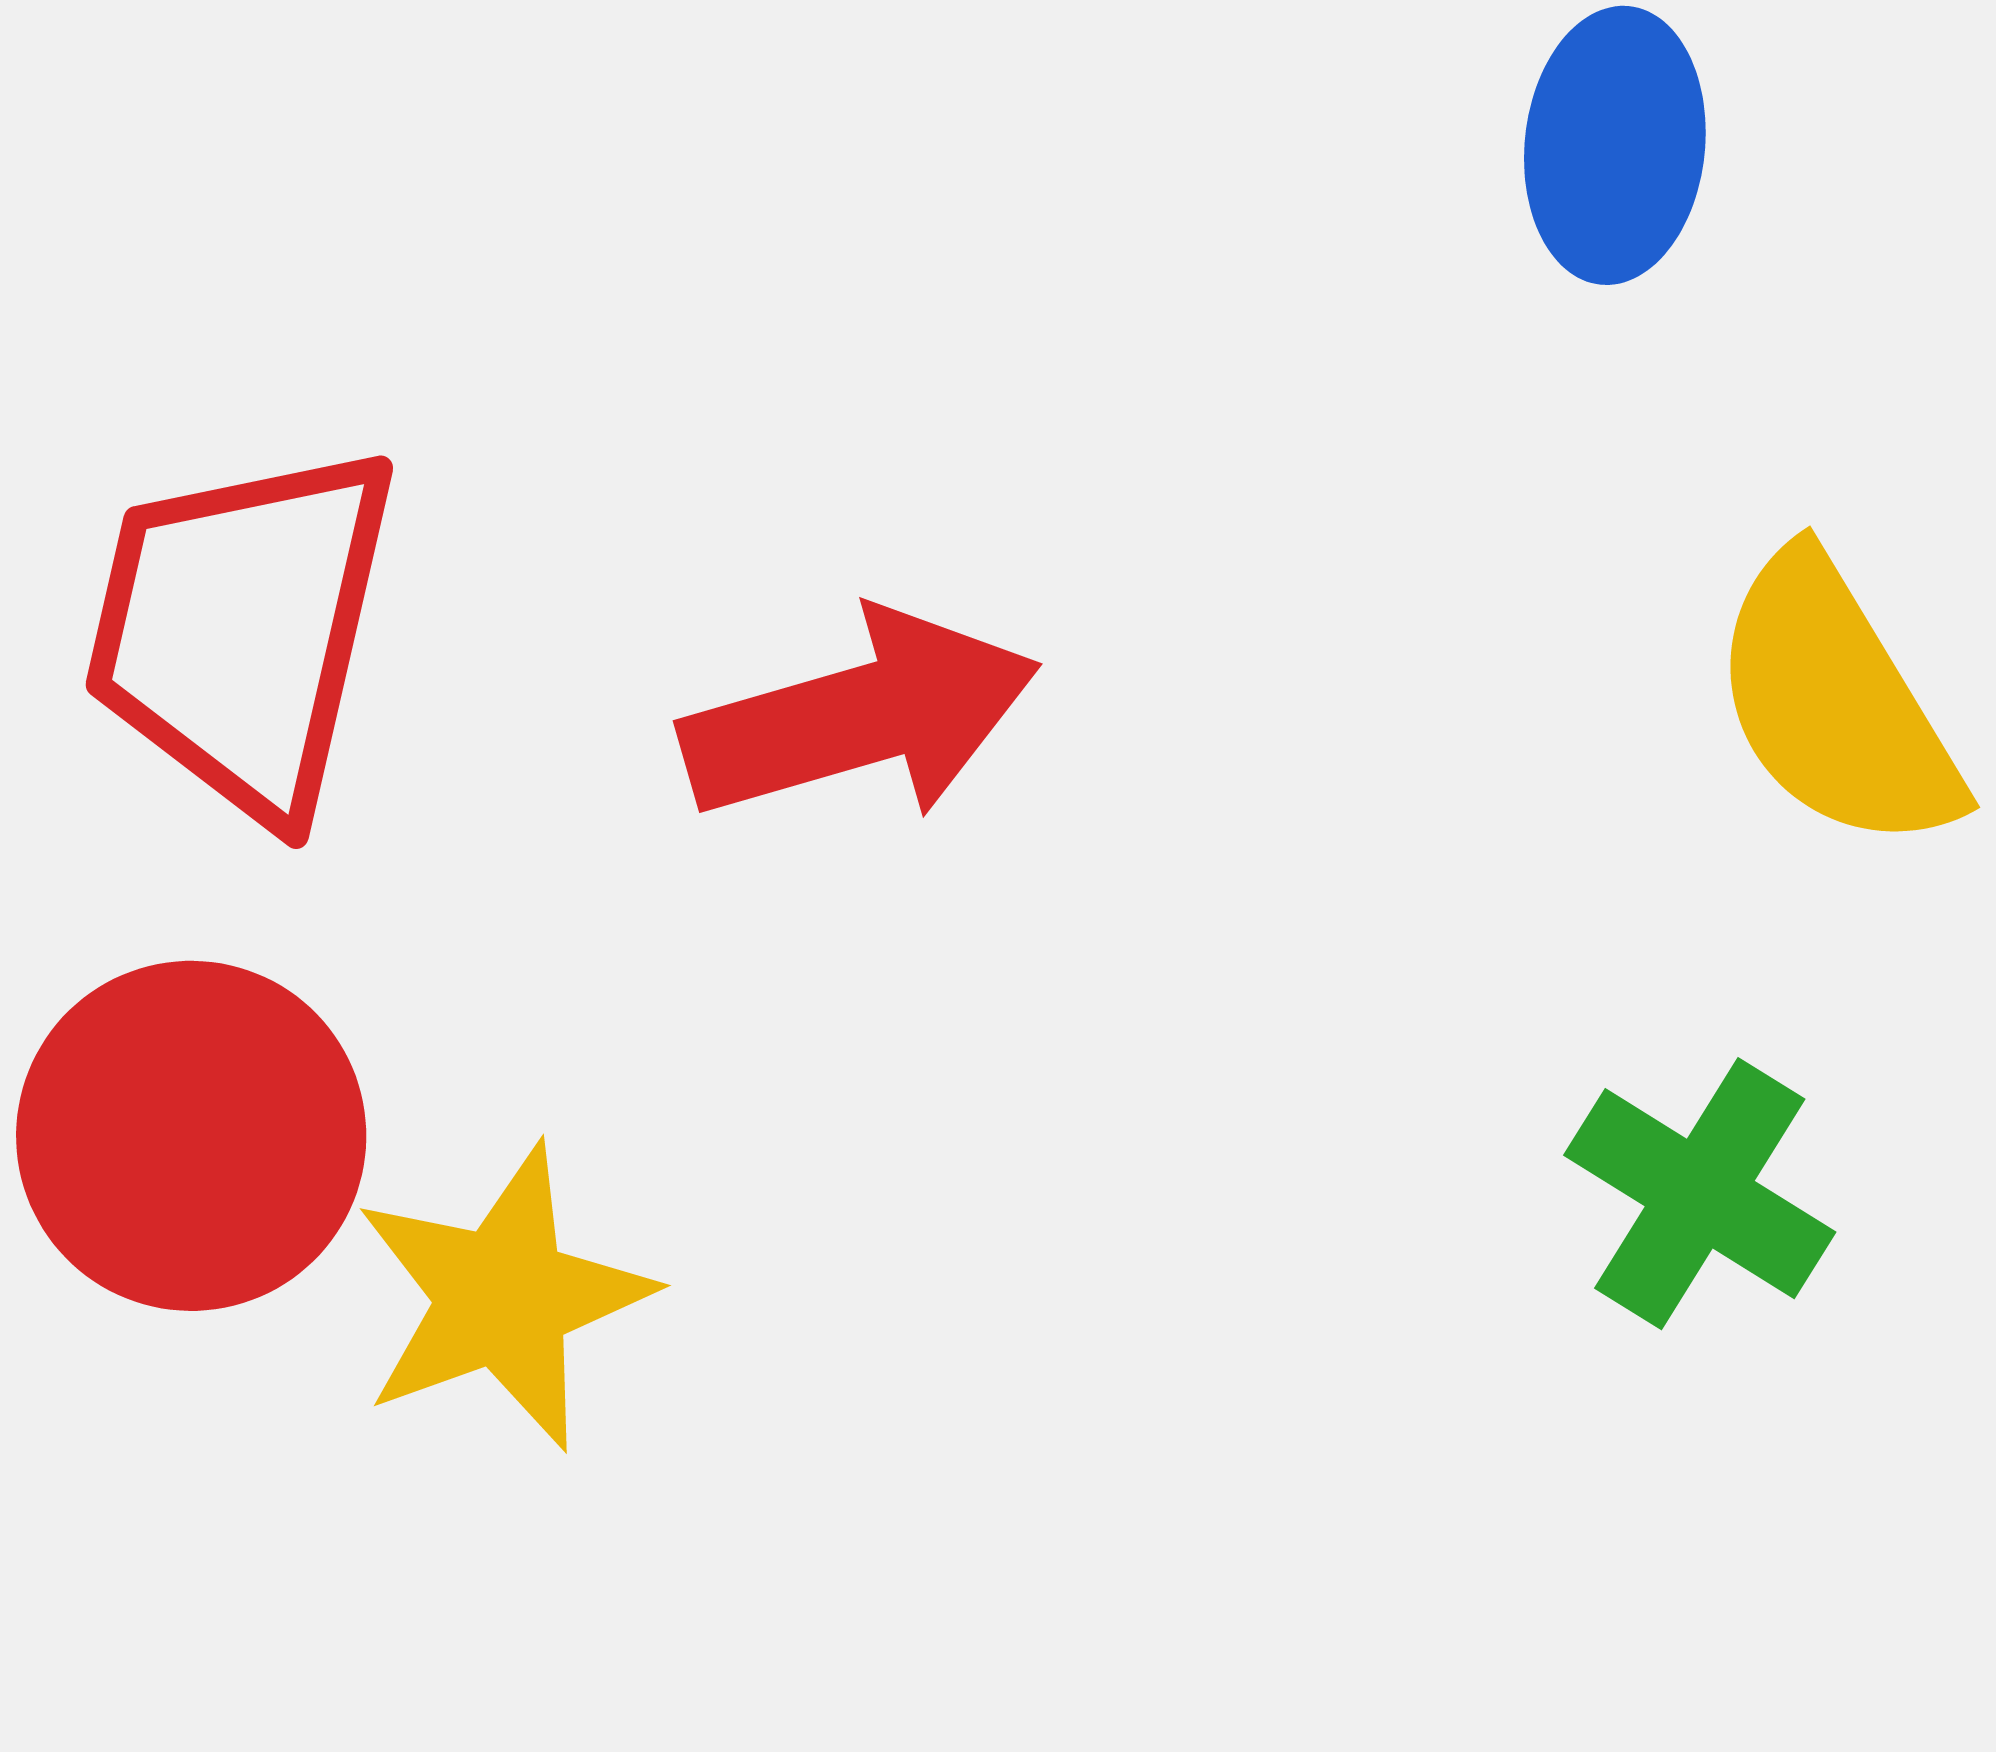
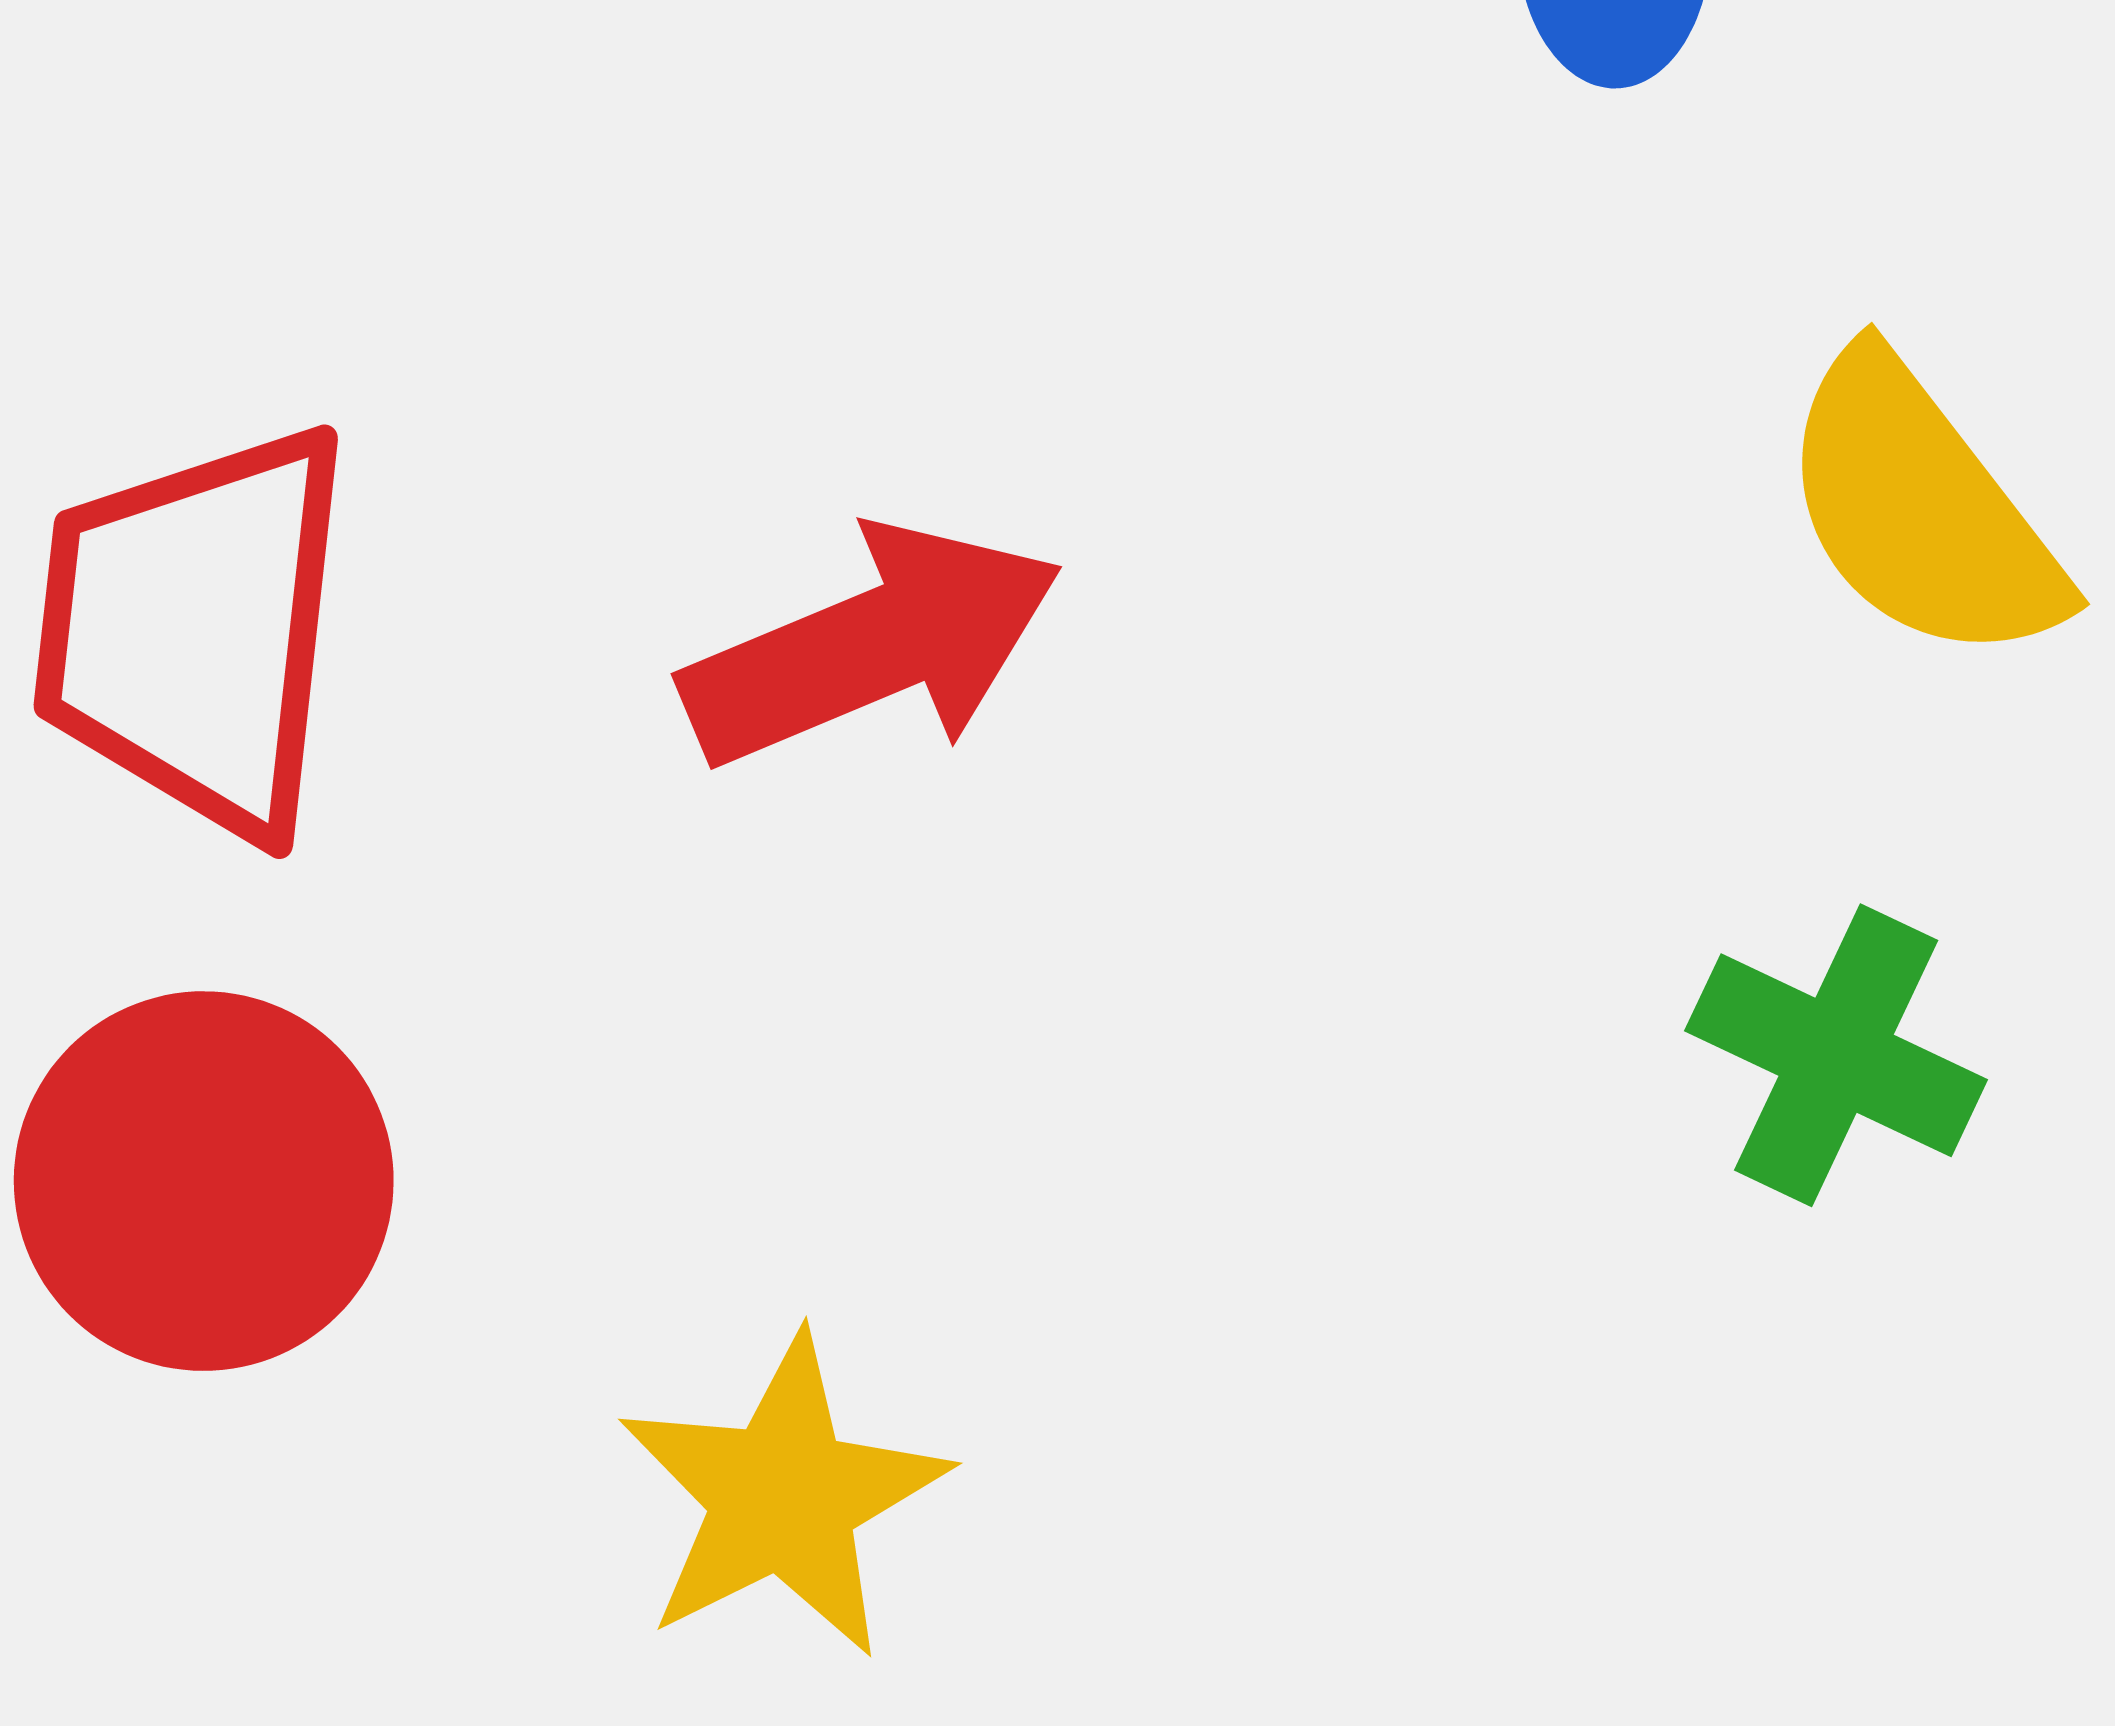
yellow star: (503, 1297) -> (783, 1497), moved

